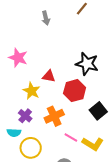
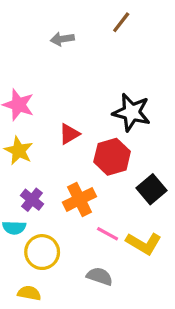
gray arrow: (46, 18) -> (62, 39), turned 96
red triangle: (49, 76) -> (69, 134), turned -40
yellow star: (32, 91) -> (19, 151), moved

